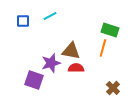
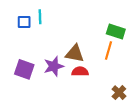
cyan line: (50, 16) -> (40, 17), moved, turned -64
purple square: (34, 80) -> (24, 69), moved

